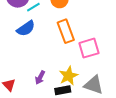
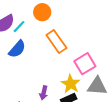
pink square: (89, 48) -> (85, 64), moved

